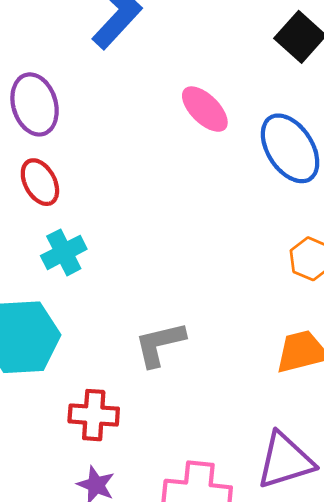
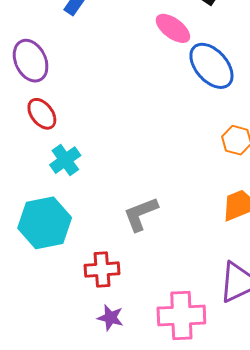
pink ellipse: (205, 109) -> (173, 28), moved

